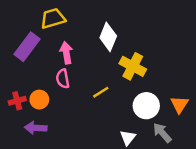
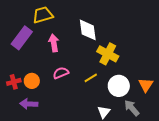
white diamond: (108, 37) -> (88, 30), turned -30
pink semicircle: (63, 79) -> (61, 73), moved, turned 77
yellow line: (101, 92) -> (91, 78), moved

